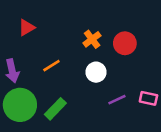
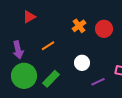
white circle: (96, 72) -> (82, 63), moved
purple line: (117, 100) -> (98, 82), moved

